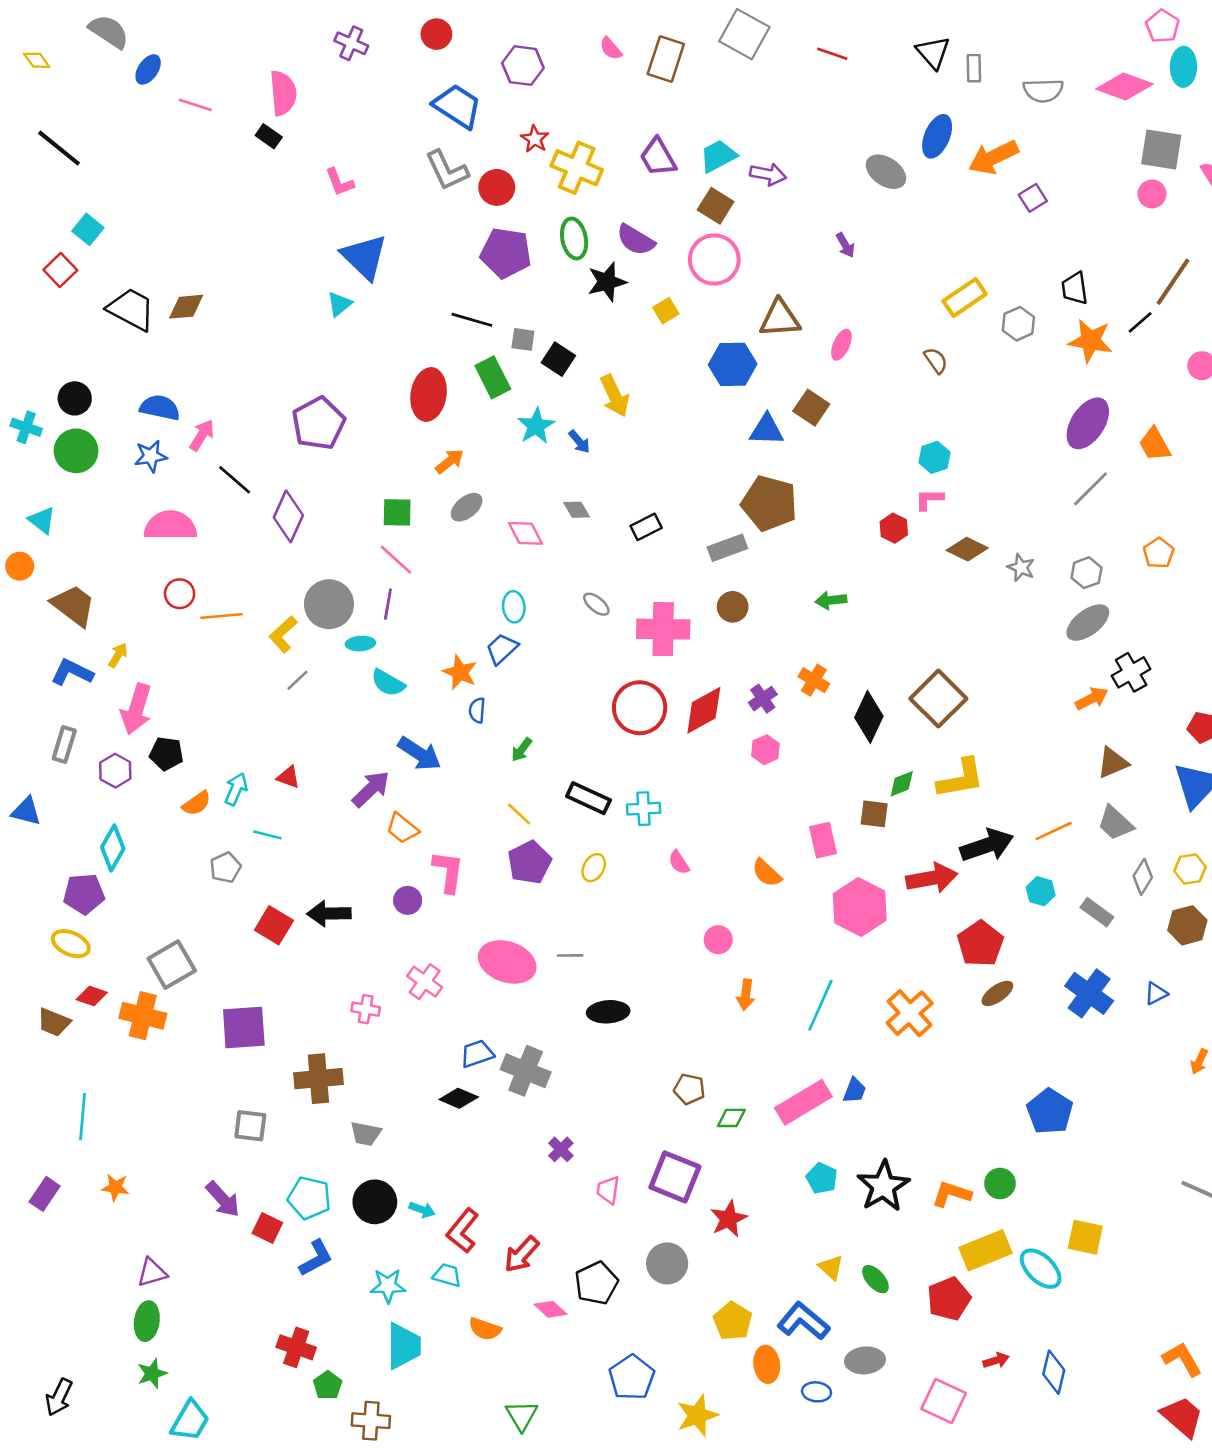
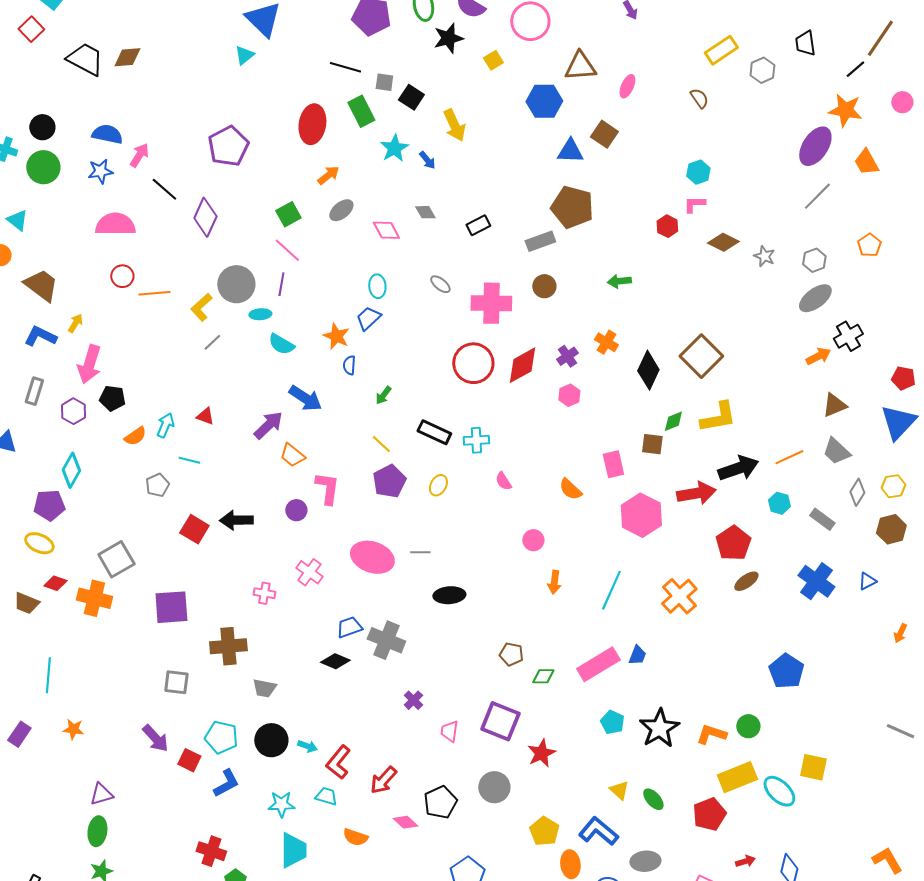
orange star: (1090, 341) -> (845, 110), moved
green square: (397, 512) -> (288, 214), turned -30

